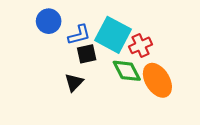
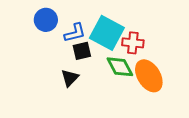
red cross: (141, 45) -> (133, 43), turned 30

